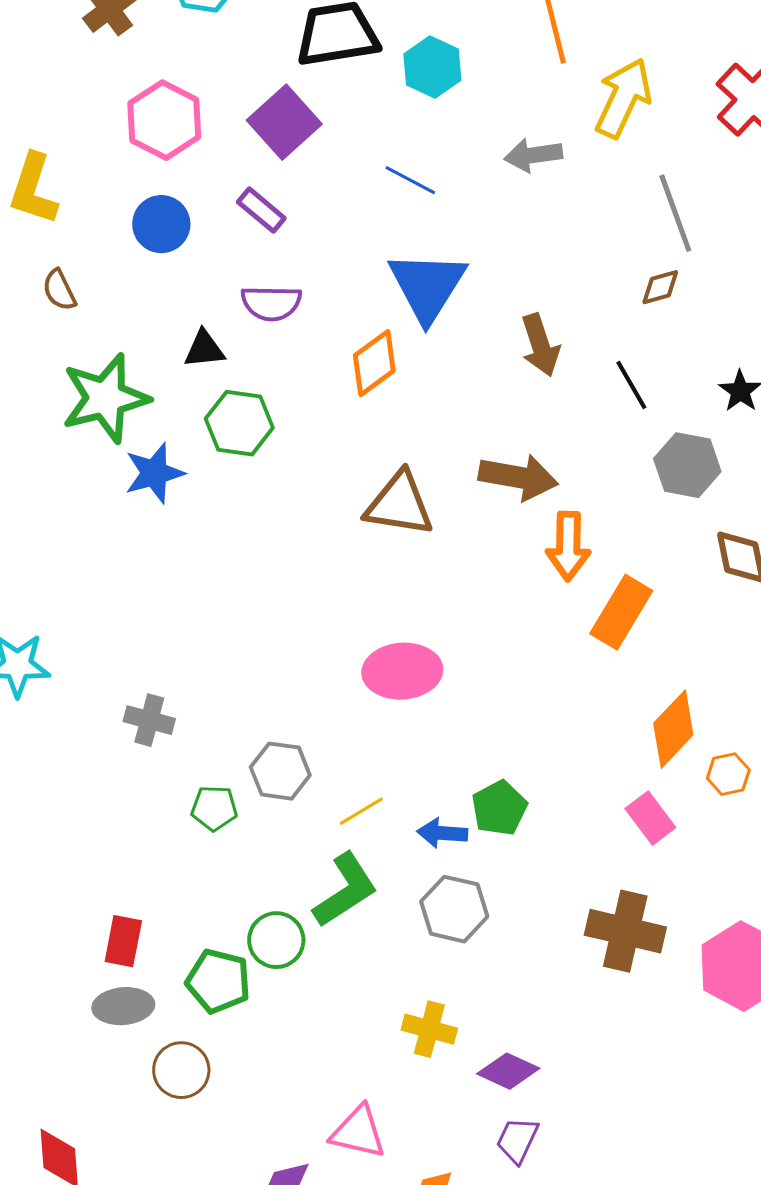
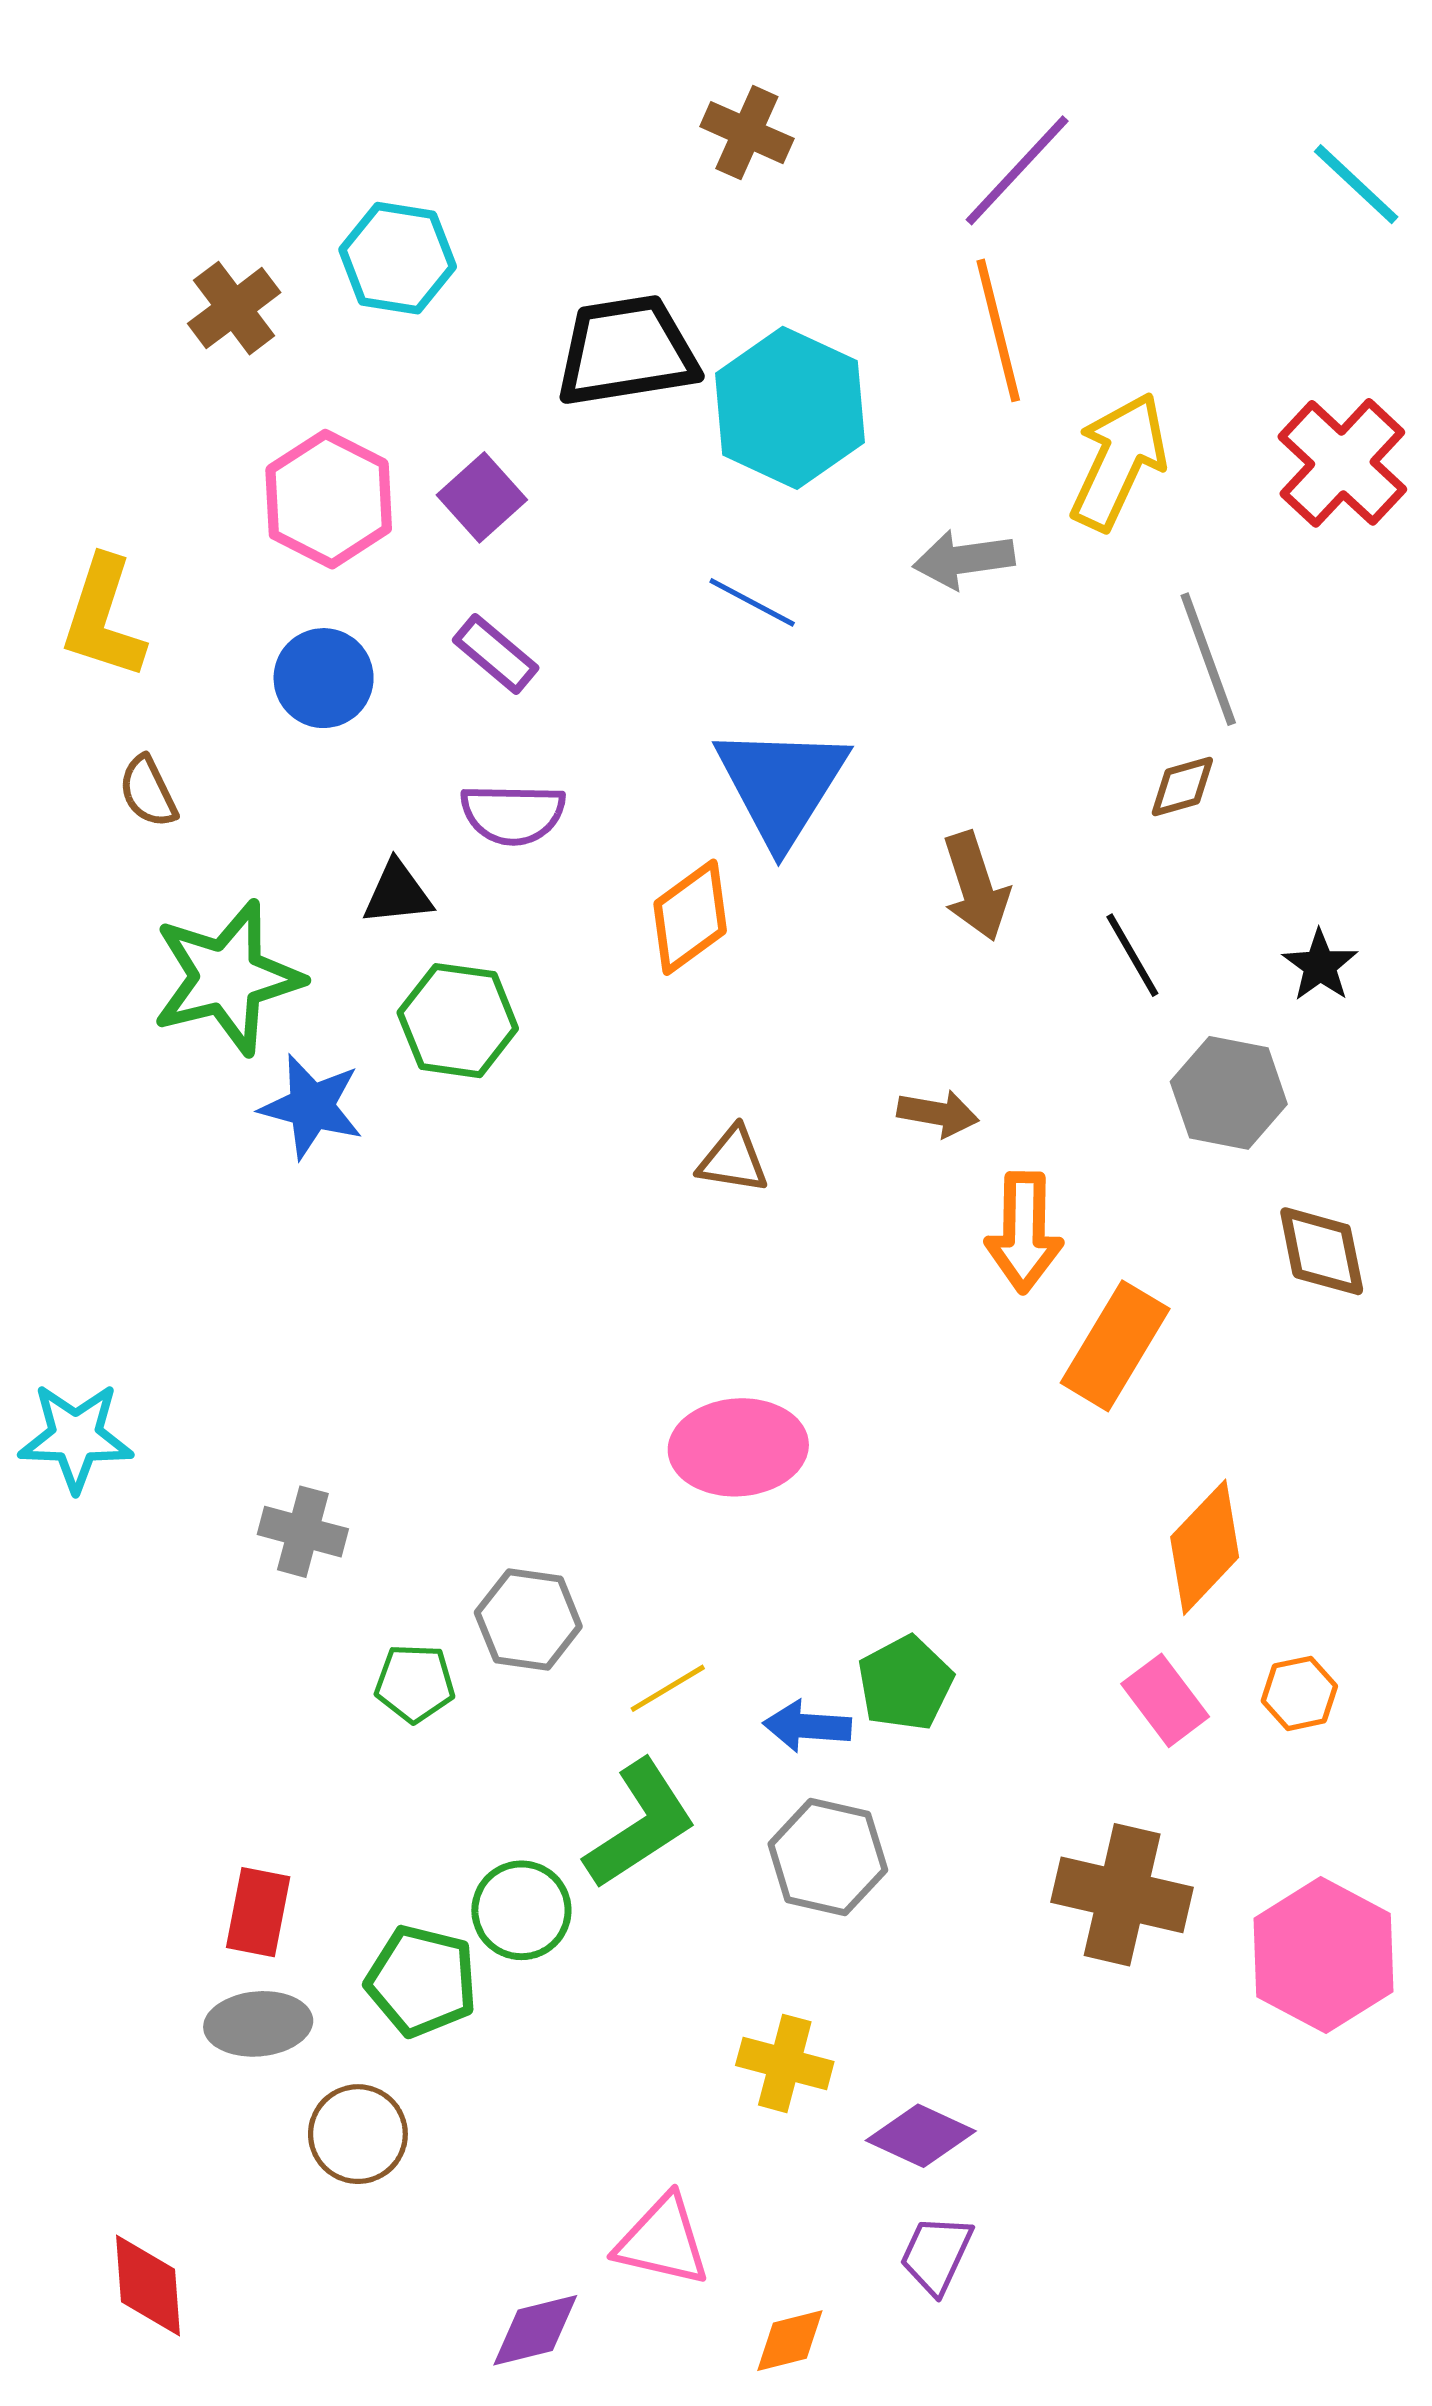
cyan hexagon: (432, 67) -> (790, 408), size x1.5
purple square: (284, 122) -> (482, 497), moved, size x0.7
blue star: (154, 473) -> (311, 1107), turned 30
brown arrow: (518, 477) -> (938, 1113), size x0.6
brown triangle: (399, 504) -> (733, 1160), size x0.6
orange hexagon: (728, 774) -> (1299, 1693), moved

